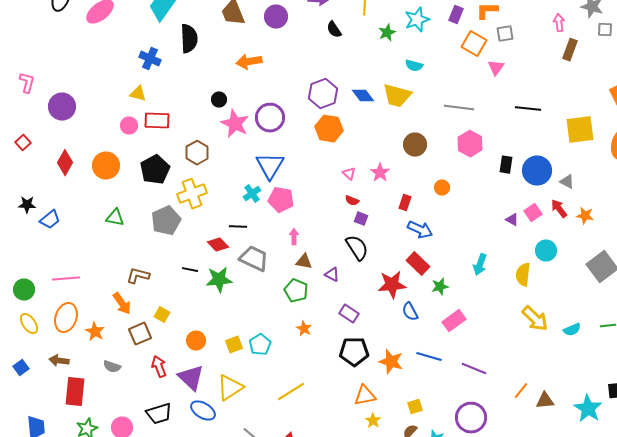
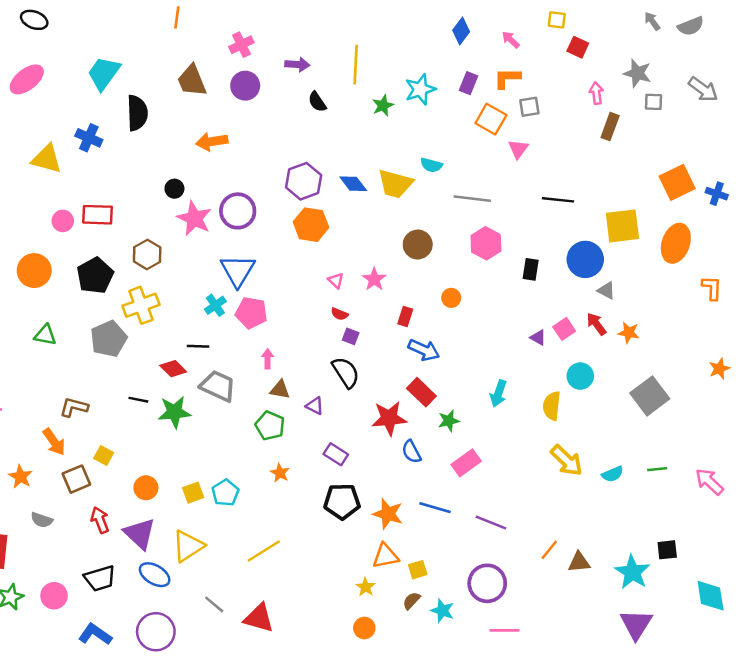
cyan semicircle: (414, 66) -> (431, 165), moved
yellow triangle: (138, 94) -> (47, 159), moved, size x1.5
blue circle: (537, 171) -> (585, 259), moved
orange triangle: (365, 396) -> (385, 556), moved

